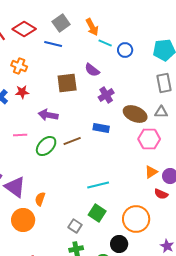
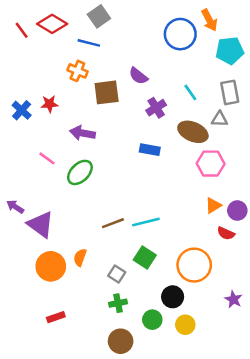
orange arrow: (92, 27) -> (209, 20), moved
cyan line: (105, 43) -> (190, 92), moved, turned 32
blue circle: (125, 50) -> (180, 34), moved, size x1.6
orange cross: (19, 66) -> (77, 71), moved
gray triangle: (161, 112) -> (220, 119), moved
pink line: (20, 135) -> (47, 158), turned 40
brown line: (72, 141) -> (113, 223), moved
orange semicircle: (40, 199) -> (80, 257), moved

